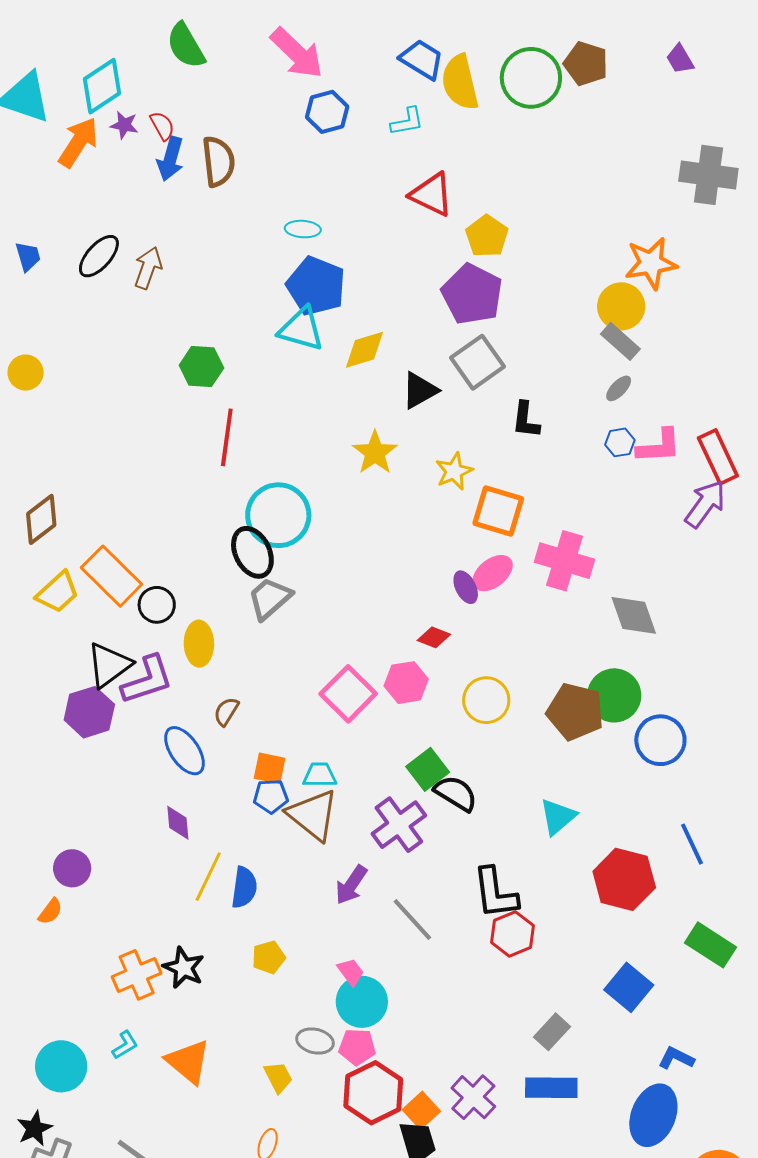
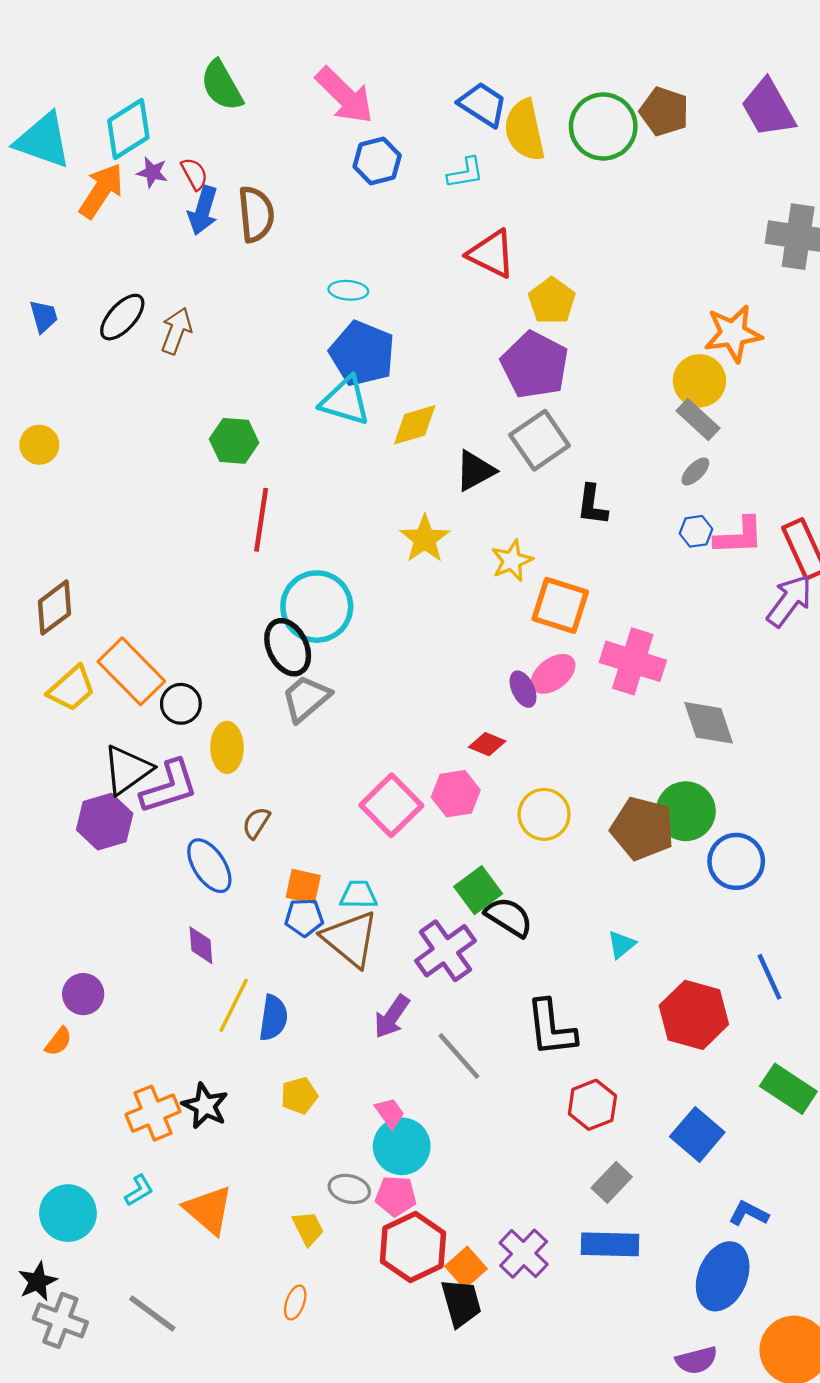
purple trapezoid: (680, 59) -> (768, 108), size x1.8
cyan triangle: (558, 817) -> (621, 945), size x0.7
red hexagon: (512, 934) -> (592, 1105), moved

